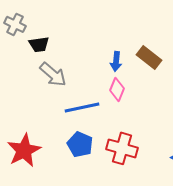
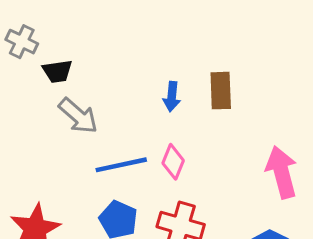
brown rectangle: (149, 57) -> (221, 91), turned 50
pink diamond: (117, 89) -> (173, 162), moved

